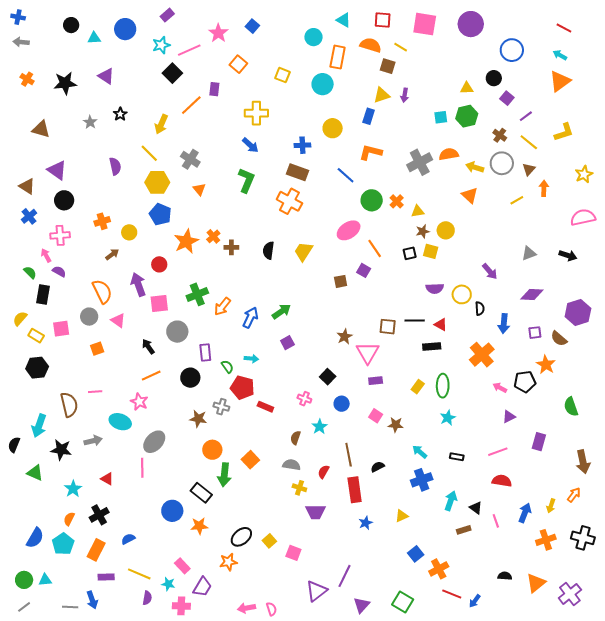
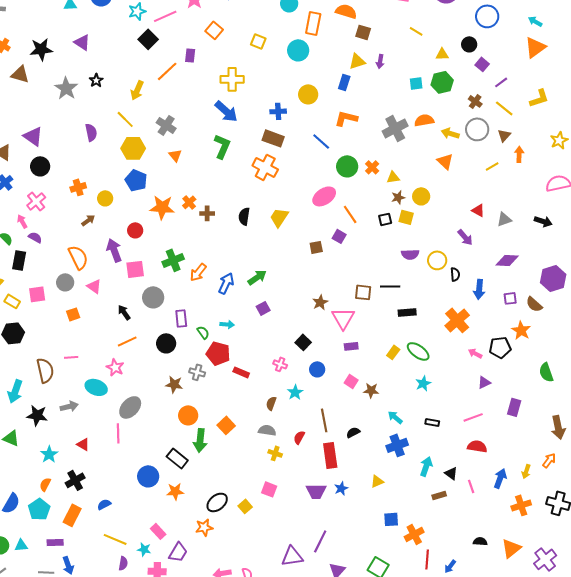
yellow line: (401, 47) -> (416, 31), moved
gray star: (90, 122) -> (66, 88), size x1.6
brown triangle: (41, 129) -> (20, 74), moved
blue arrow: (250, 145) -> (226, 111), size x1.4
pink cross: (60, 235) -> (36, 201), turned -36
orange star: (186, 241) -> (162, 207), turned 30
red triangle: (441, 325) -> (478, 210), moved
green ellipse: (443, 386) -> (418, 351), turned -55
purple trapezoid: (316, 512) -> (316, 491), moved
pink square: (293, 553) -> (269, 489), moved
blue square: (416, 554) -> (391, 519), turned 35
purple rectangle: (106, 577) -> (55, 542), moved
purple triangle: (317, 591) -> (292, 556), turned 30
red line: (452, 594) -> (427, 559), turned 72

